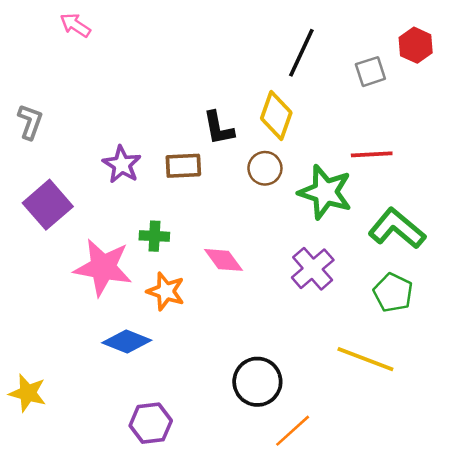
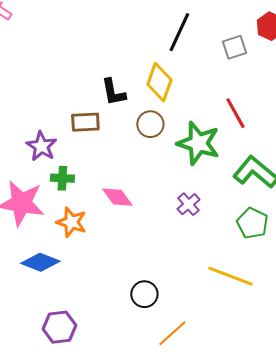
red line: (372, 154) -> (235, 113), turned 64
purple star: (122, 164) -> (41, 146), moved
purple cross: (313, 269) -> (188, 204), size x0.7
black circle: (257, 382) -> (144, 294), size x0.7

